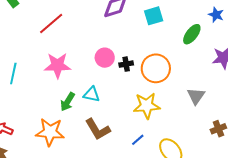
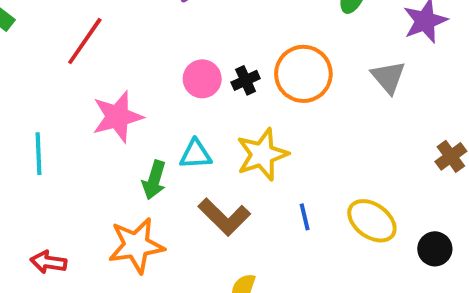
gray triangle: (196, 96) -> (388, 77), moved
yellow star: (147, 106) -> (262, 154), moved
blue line: (138, 140) -> (305, 217), turned -48

